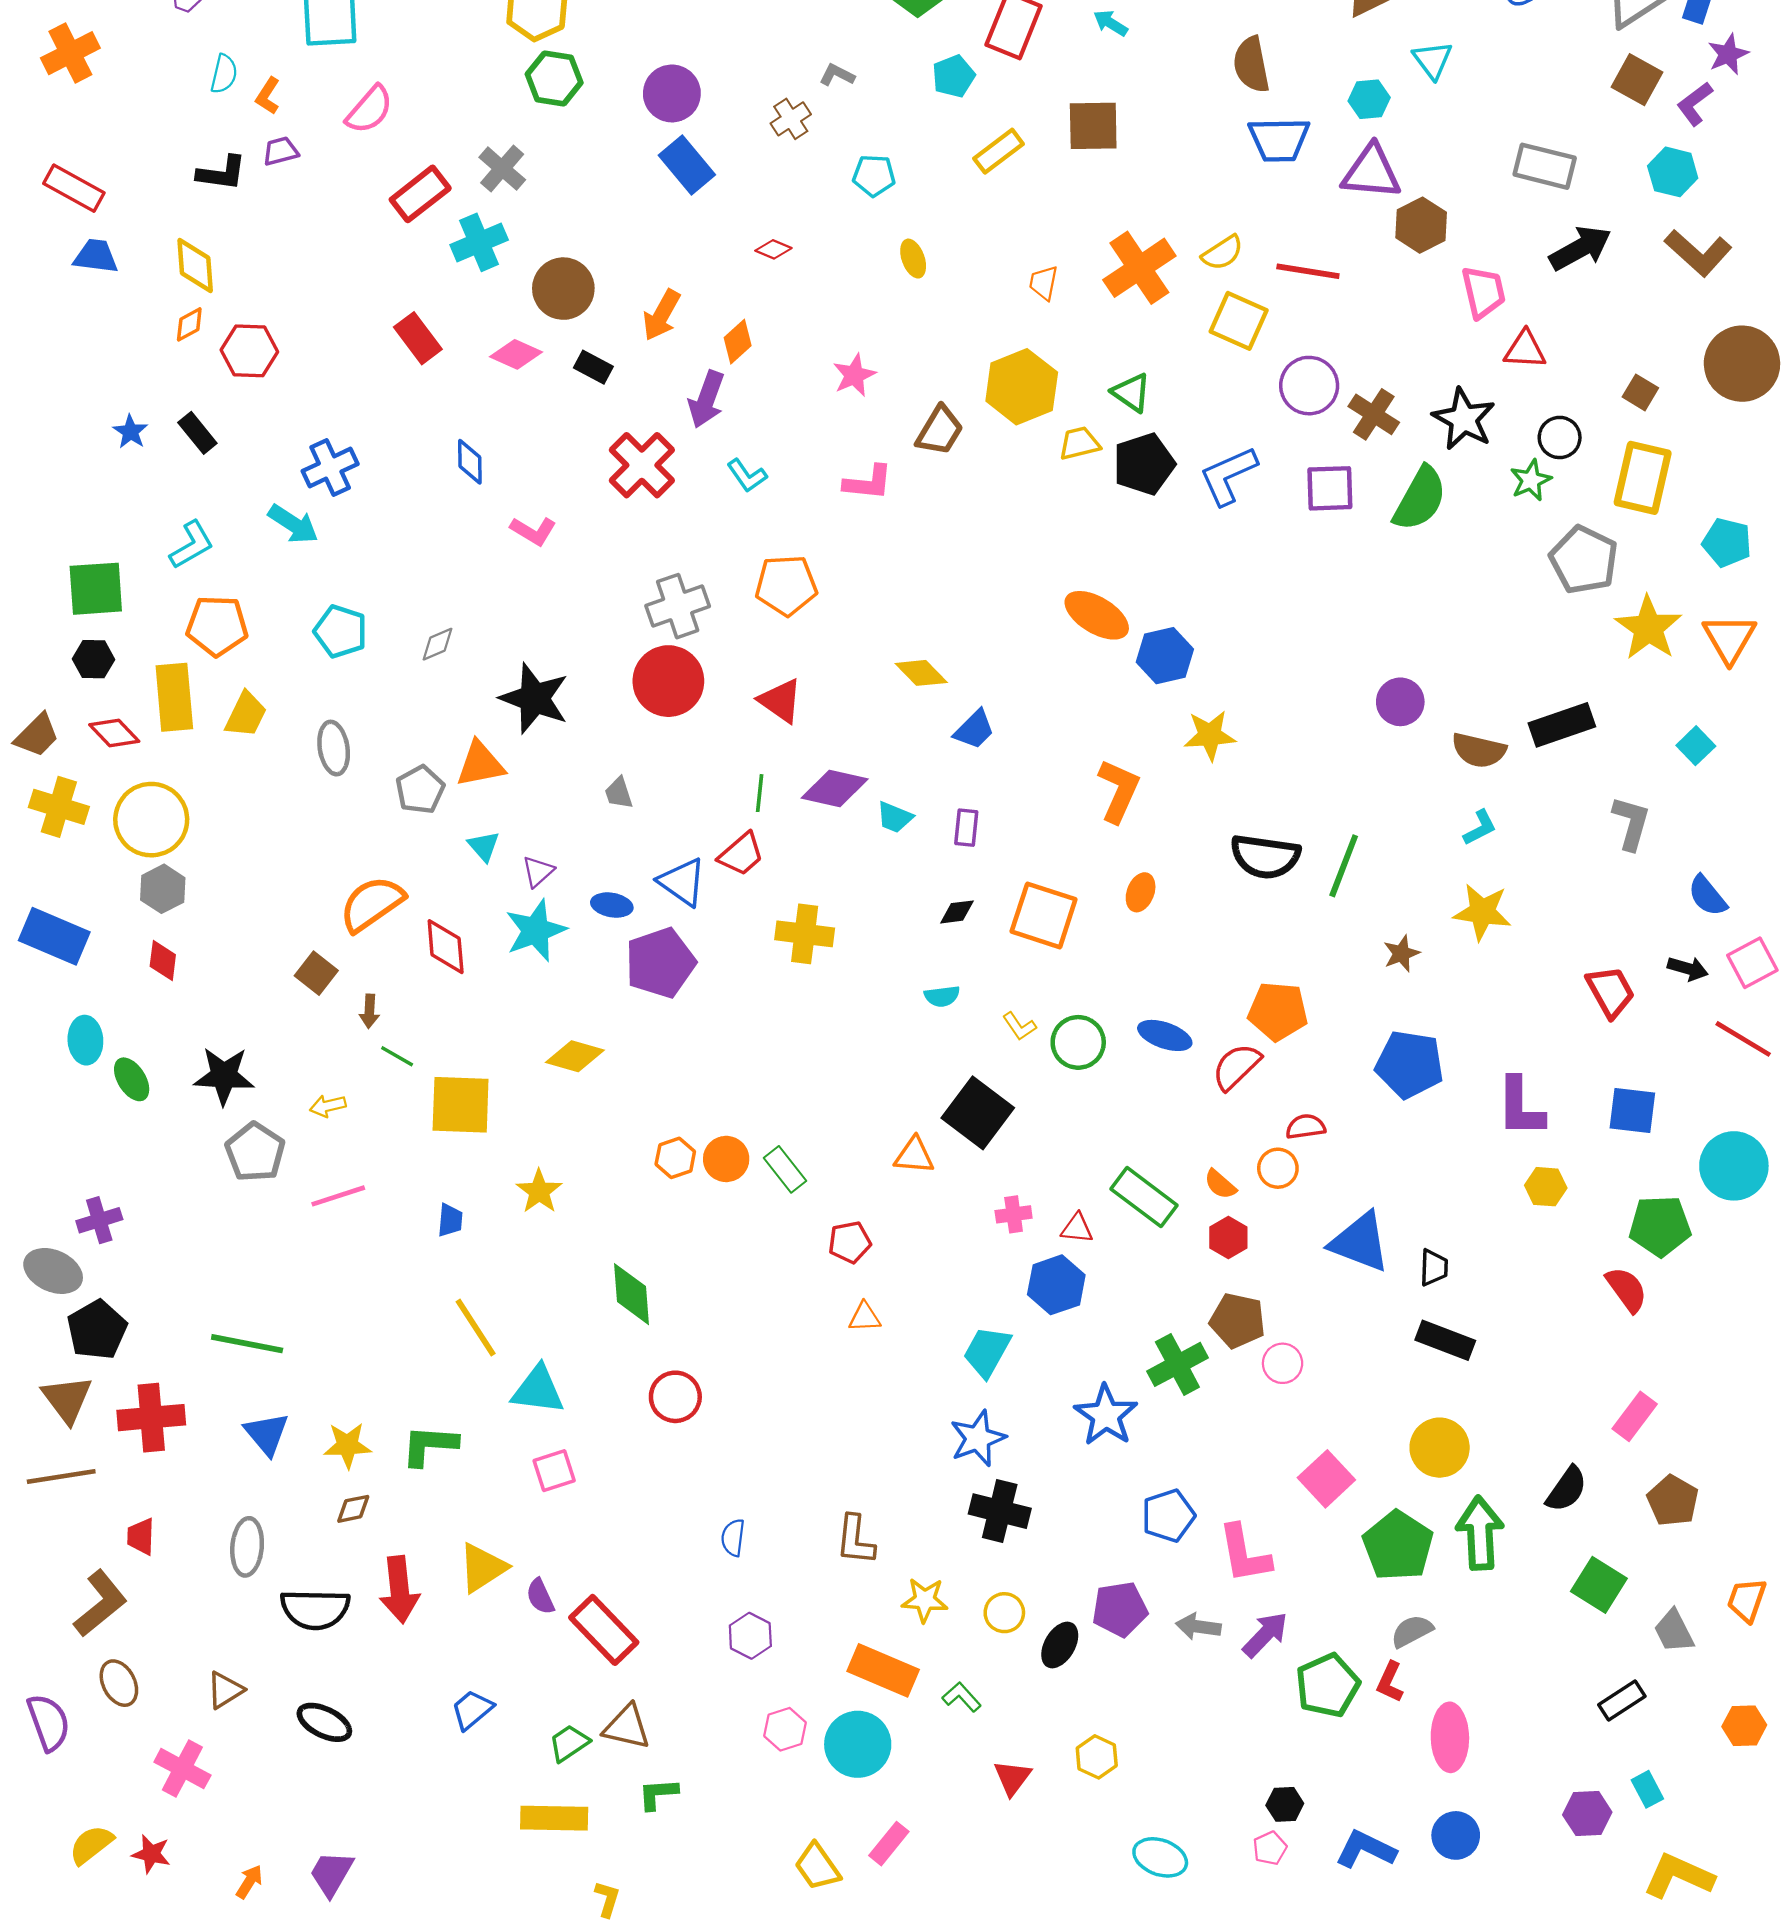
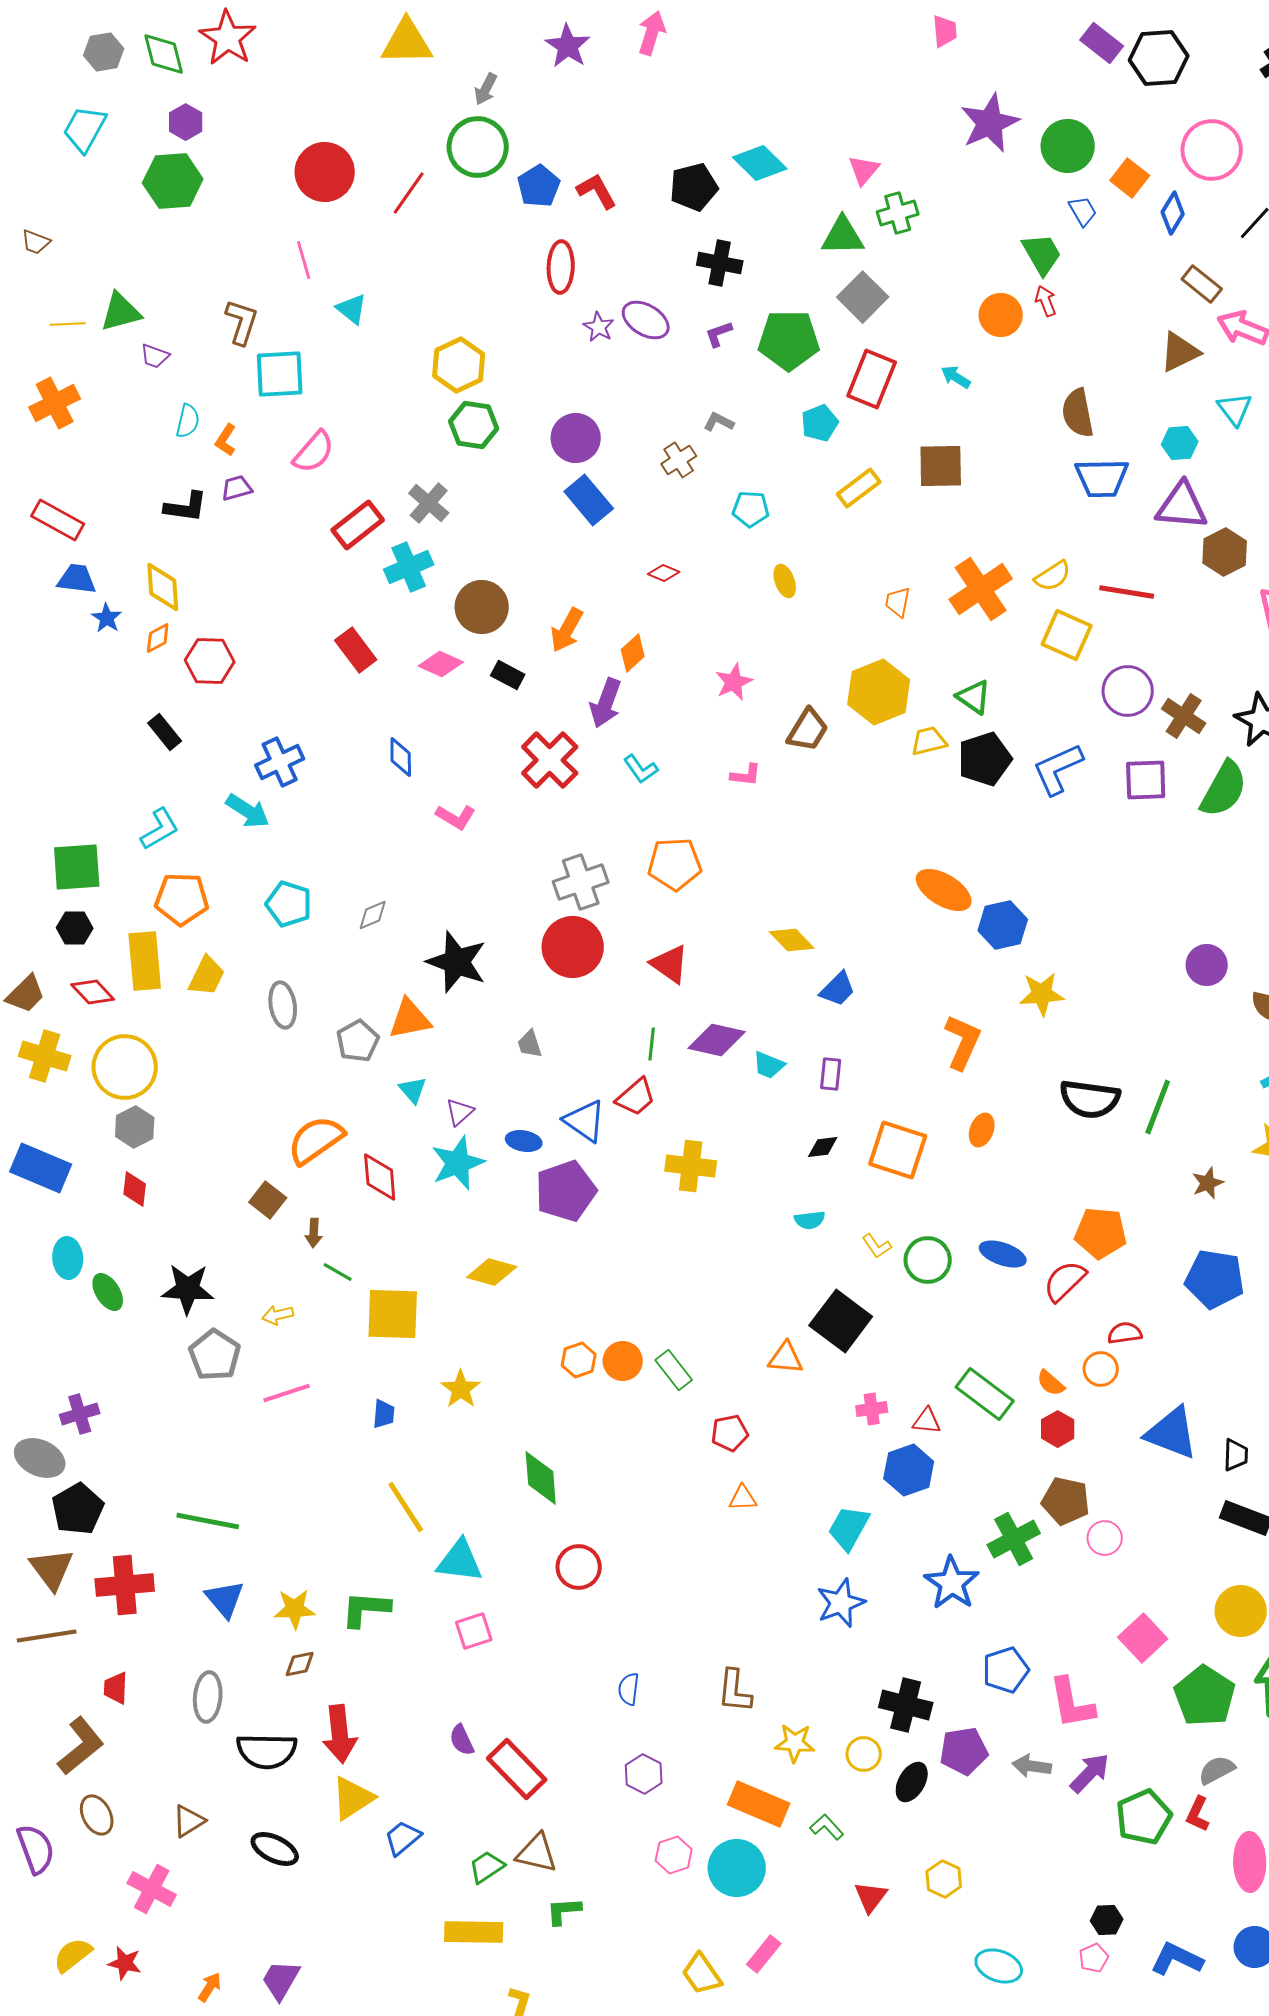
blue star: (130, 432) -> (107, 618), moved
pink L-shape: (868, 483) -> (746, 775), size x0.7
black cross: (1000, 1511) -> (906, 1705), moved
yellow triangle: (483, 1568) -> (353, 1798), moved

